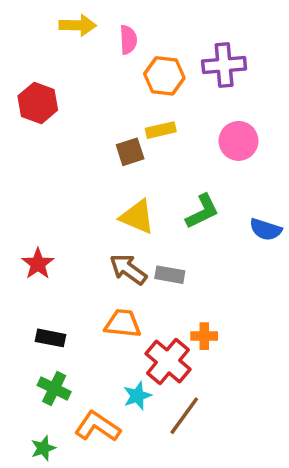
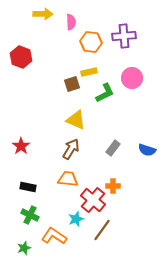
green L-shape: (202, 211) -> (105, 93), moved
blue semicircle: (266, 229) -> (147, 150), moved
brown arrow: (128, 269) -> (71, 149), turned 85
gray rectangle: (170, 275) -> (113, 148), moved, turned -63

